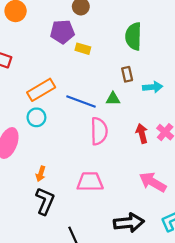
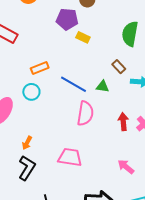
brown rectangle: (127, 74) -> (119, 67), turned -40
orange rectangle: (41, 90) -> (40, 68), size x0.7
pink arrow: (153, 182) -> (126, 167), size x0.7

